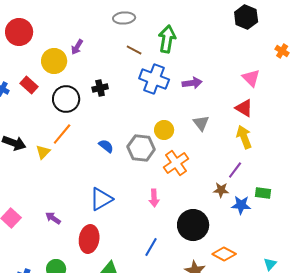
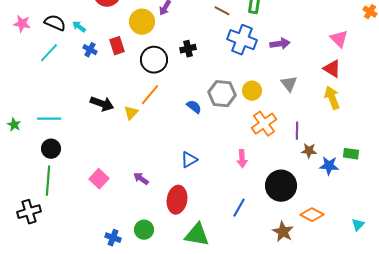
red rectangle: (29, 85) -> (117, 46), turned 30
gray hexagon: (141, 148) -> (222, 94), moved
purple line: (235, 170) -> (297, 131), moved, turned -36
blue triangle: (101, 199) -> (189, 160), size x0.7

